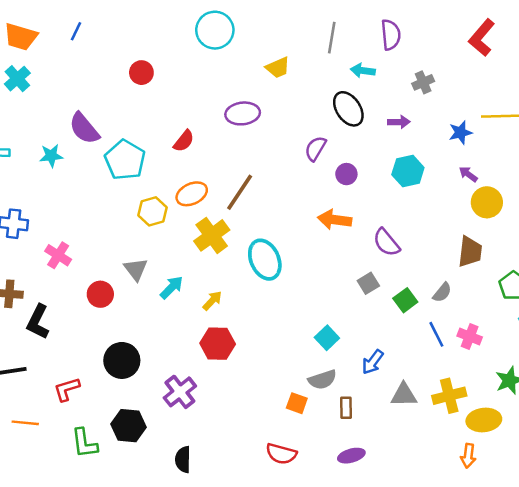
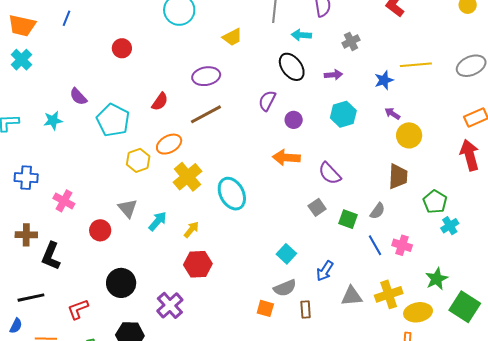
purple semicircle: (84, 128) -> (78, 97), size x0.7
brown line: (240, 192) -> (206, 114), moved, turned 32
green square: (405, 300) -> (348, 219), turned -30

